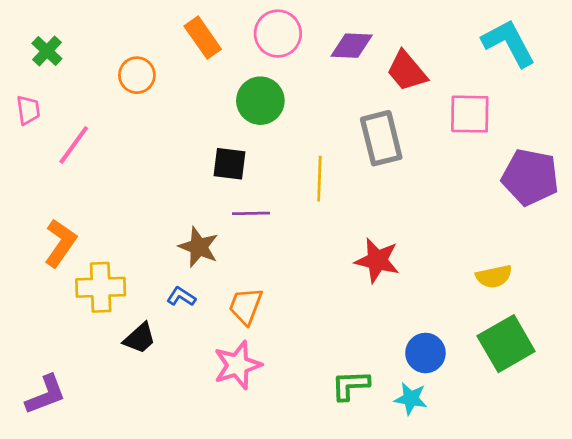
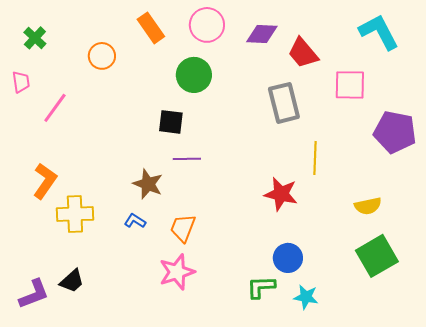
yellow line: (319, 179) -> (315, 158), moved
black trapezoid: (140, 338) -> (72, 281), moved
blue circle: (425, 353) -> (288, 258), moved

